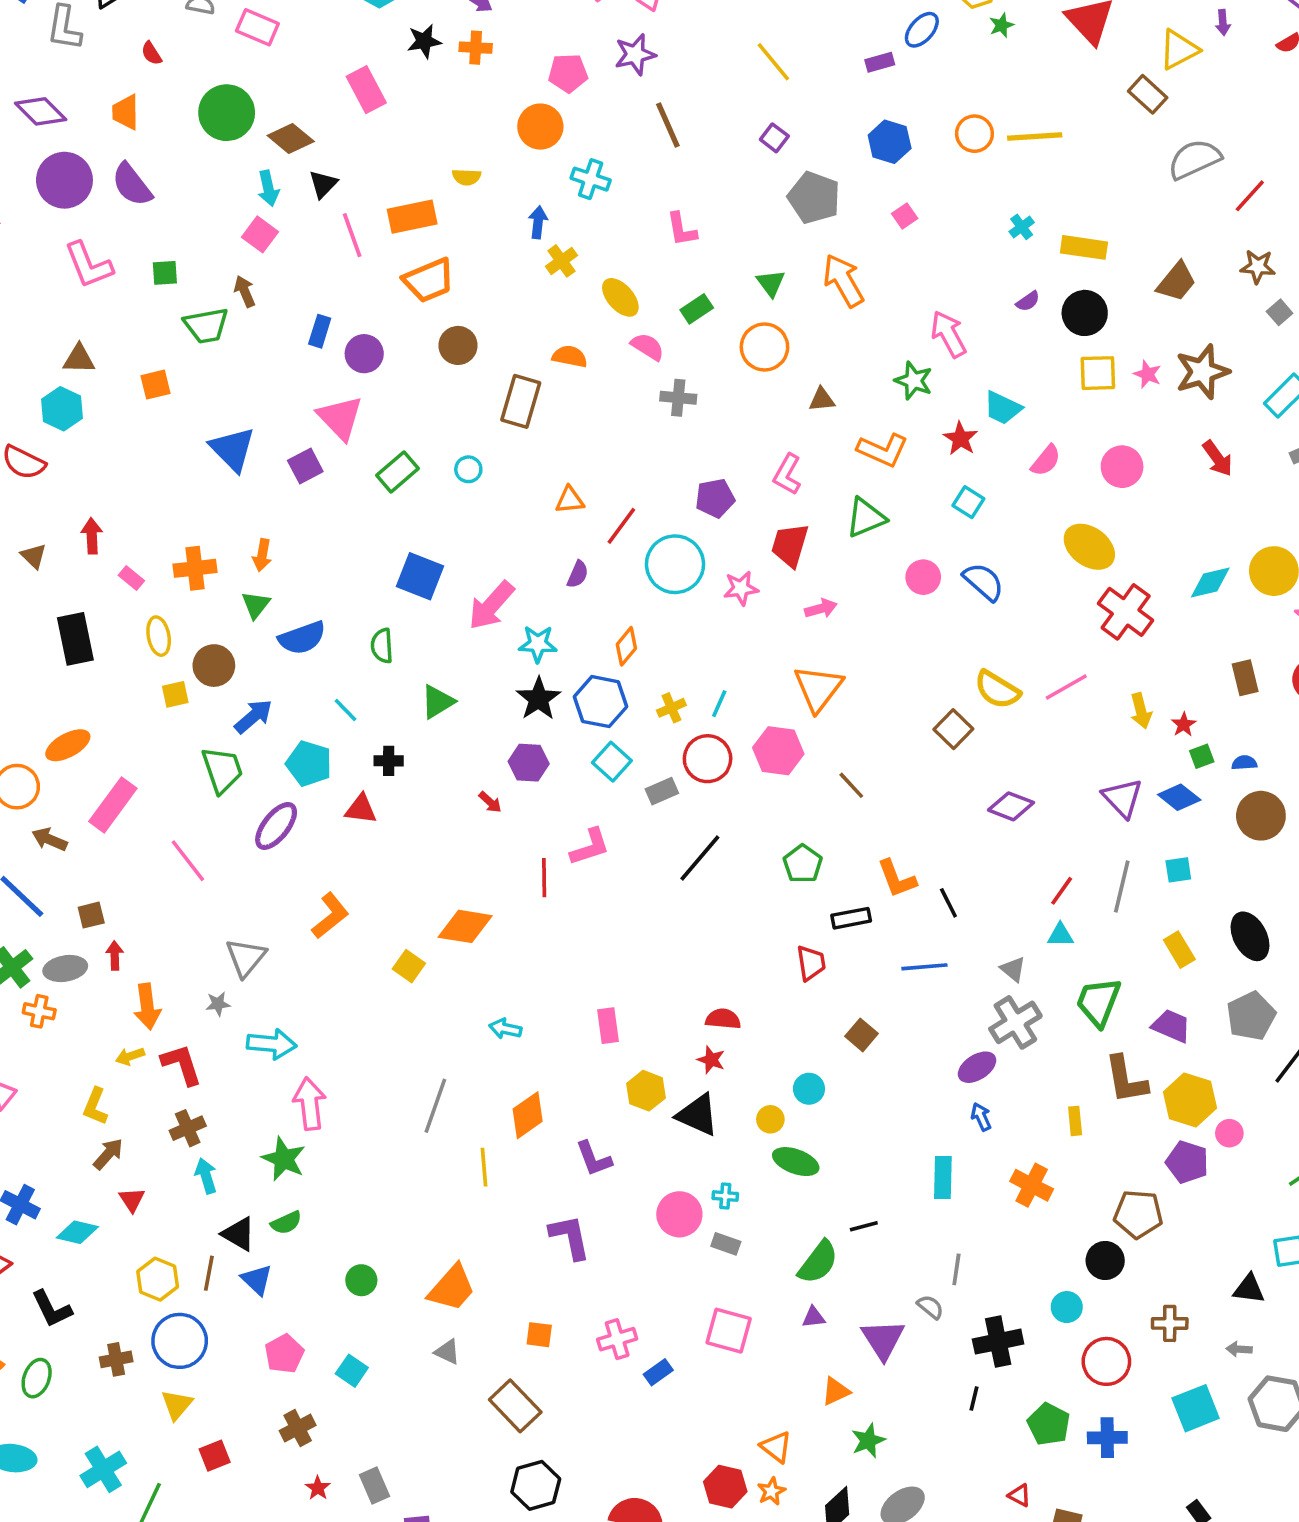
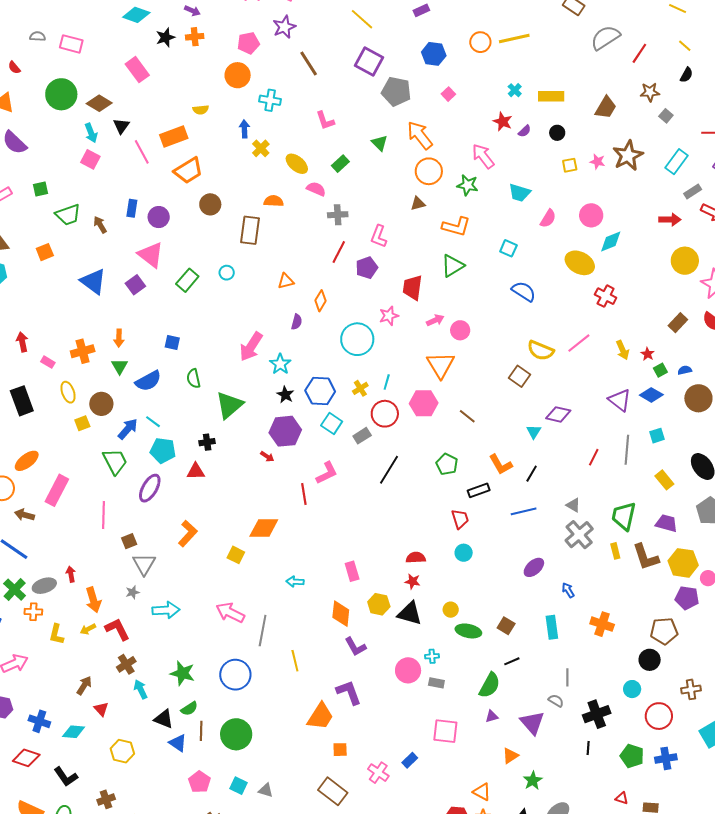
purple square: (774, 138) -> (369, 62), size x1.8
brown arrow: (245, 291) -> (100, 225), moved
black circle: (1085, 313) -> (557, 133), size x0.6
orange circle: (764, 347) -> (429, 171), moved
yellow square: (1098, 373) -> (570, 165), size x0.7
red star: (960, 439) -> (503, 122), moved
red arrow: (1218, 458) -> (670, 220), moved, turned -45
pink L-shape: (787, 474) -> (379, 236), moved
red line: (621, 526) -> (339, 252), moved
cyan circle: (675, 564) -> (357, 339), moved
blue square: (420, 576) -> (172, 342), moved, size x0.6
pink circle: (923, 577) -> (460, 330), moved
cyan diamond: (1210, 582) -> (611, 242), moved
red cross: (1126, 612) -> (606, 296), size x0.7
cyan star: (538, 644) -> (280, 364), turned -30
orange diamond: (626, 646) -> (320, 301), moved
brown rectangle: (1245, 678) -> (678, 323), turned 66
black star: (538, 699) -> (285, 395), size x0.7
green triangle: (438, 702) -> (229, 405), size x1.4
cyan line: (346, 710) -> (153, 422), moved
purple hexagon: (529, 763) -> (285, 431), size x1.4
pink line: (188, 861) -> (104, 515), turned 48
black line: (948, 903) -> (532, 474), turned 66
brown square: (91, 915) -> (129, 541), moved
cyan triangle: (1060, 935) -> (534, 432), moved, turned -49
brown square: (861, 1035) -> (506, 626), moved
purple ellipse: (977, 1067) -> (534, 567), moved
cyan circle: (809, 1089) -> (464, 553), moved
pink arrow: (310, 1104) -> (230, 613), moved, turned -48
yellow L-shape: (95, 1106) -> (56, 634), moved
orange diamond: (528, 1115) -> (341, 614), moved, turned -40
yellow rectangle: (1075, 1121) -> (615, 551), moved
brown line: (209, 1273) -> (201, 731), moved
green circle: (361, 1280) -> (236, 734), size x1.8
orange trapezoid: (452, 1288) -> (320, 716), moved
pink cross: (617, 1339) -> (378, 773), moved, turned -30
blue circle: (180, 1341) -> (235, 675), moved
gray triangle: (447, 1352) -> (266, 790), moved

